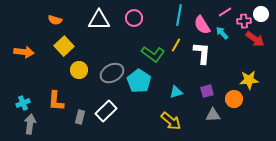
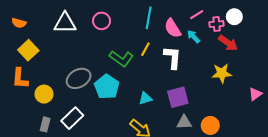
yellow circle: (79, 70) -> (44, 94), moved
yellow star: (249, 80) -> (222, 73), moved
purple square: (207, 91) -> (178, 97), size x1.5
orange circle: (234, 99) -> (210, 125), moved
orange L-shape: (56, 101) -> (20, 78), moved

